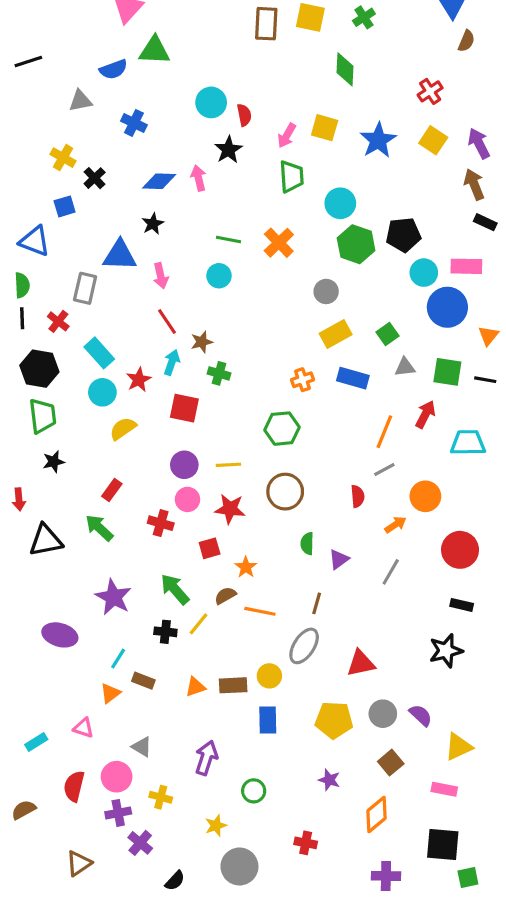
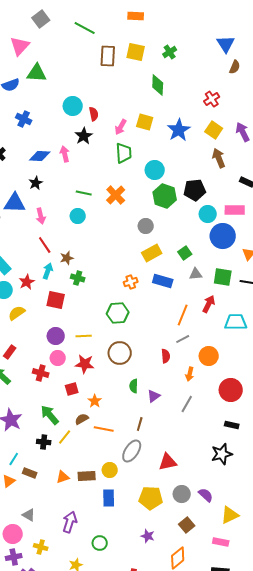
brown arrow: (474, 184) -> (219, 158), moved
orange arrow: (395, 525) -> (190, 374), turned 136

